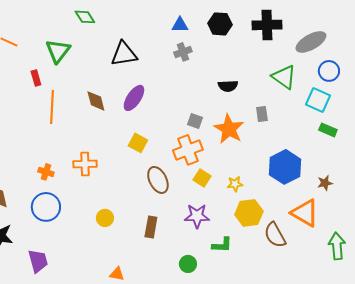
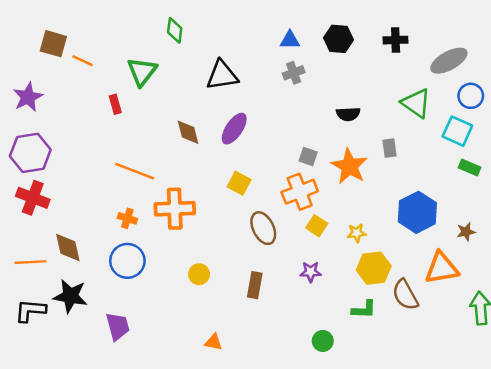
green diamond: (85, 17) -> (175, 30), turned 40
black cross: (267, 25) -> (396, 40), size x0.7
orange line: (52, 107) -> (135, 171), moved, turned -72
orange cross: (85, 164) -> (175, 209), size x1.4
orange triangle: (305, 213) -> (442, 268), turned -40
purple star: (197, 216) -> (311, 272), size x0.7
green L-shape: (222, 245) -> (364, 309), moved
green circle: (188, 264) -> (323, 341), moved

